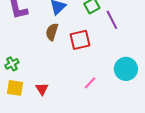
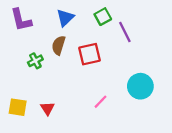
green cross: (12, 64) -> (35, 61), moved

